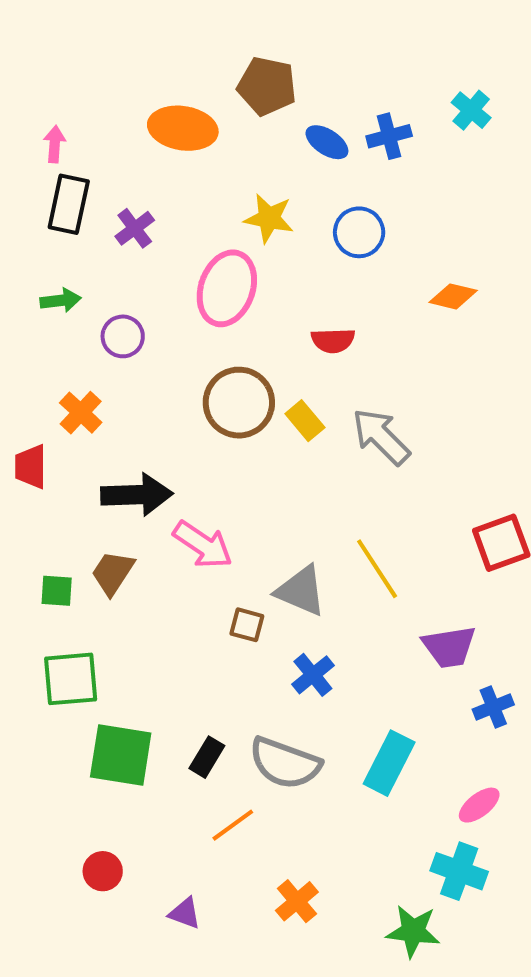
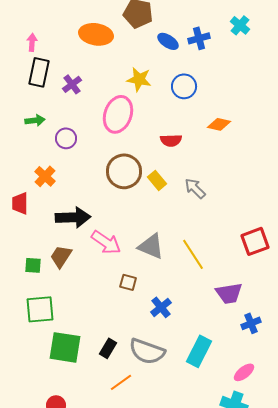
orange diamond: (453, 296) -> (219, 124), moved
gray arrow: (381, 437) -> (195, 188), size x0.7
gray triangle: (301, 591) -> (151, 246), moved

